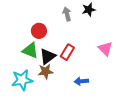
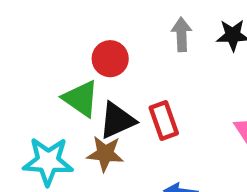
red rectangle: (67, 52) -> (164, 120), turned -63

